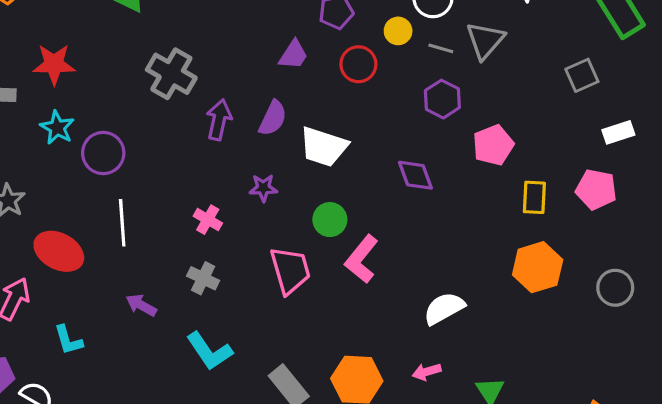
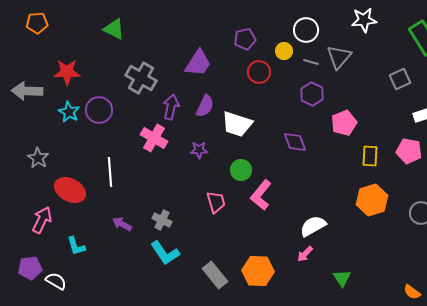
purple trapezoid: (293, 55) -> (198, 63), moved, size x1.4
purple circle: (103, 153) -> (99, 110), moved
pink cross: (208, 220) -> (154, 138), moved, size x1.5
pink trapezoid: (290, 270) -> (216, 202), size x0.7
gray cross: (203, 278) -> (162, 220), moved
pink arrow: (427, 372) -> (305, 254), moved, turned -30

